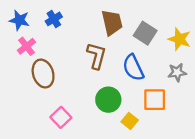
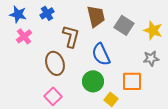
brown L-shape: (96, 56) -> (71, 36), moved
blue semicircle: (133, 68) -> (101, 54), moved
brown ellipse: (43, 74) -> (55, 63), moved

